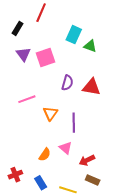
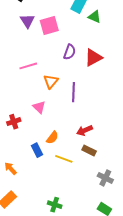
red triangle: (92, 87) -> (93, 58), turned -42
pink triangle: (66, 148) -> (39, 107), moved
orange semicircle: (45, 155) -> (52, 138), moved
red cross: (15, 175) -> (14, 122), moved

